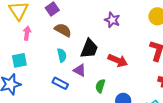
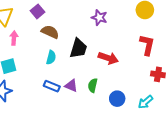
cyan semicircle: (62, 55) -> (51, 57), turned 32
purple triangle: (80, 70) -> (71, 86), moved

